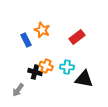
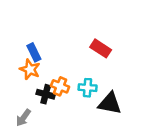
orange star: (42, 30) -> (30, 69), moved
red rectangle: (77, 37) -> (101, 48), turned 70

